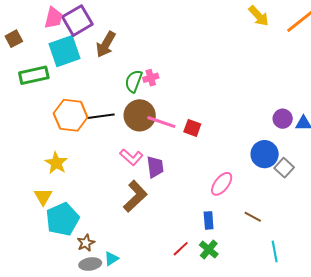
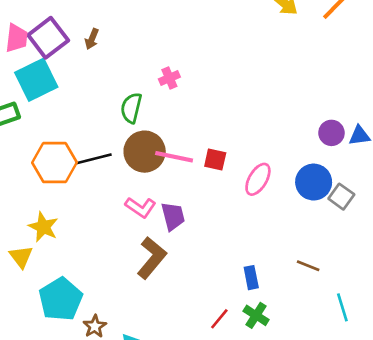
brown arrow: (106, 44) -> (92, 39), moved, size x0.6
pink cross: (151, 78) -> (169, 78), moved
pink ellipse: (222, 184) -> (258, 179), moved
yellow triangle: (43, 197) -> (21, 257), moved

